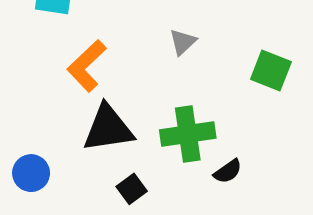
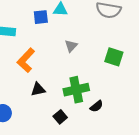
black triangle: (108, 128) -> (38, 89), size x0.6
black square: (132, 189) -> (60, 117), moved

